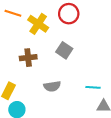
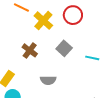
brown cross: (28, 58) -> (30, 50), turned 35
cyan line: (93, 87) -> (92, 58), moved

